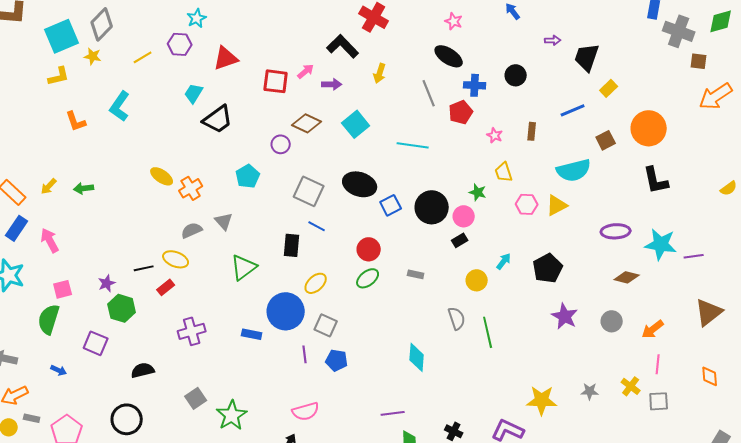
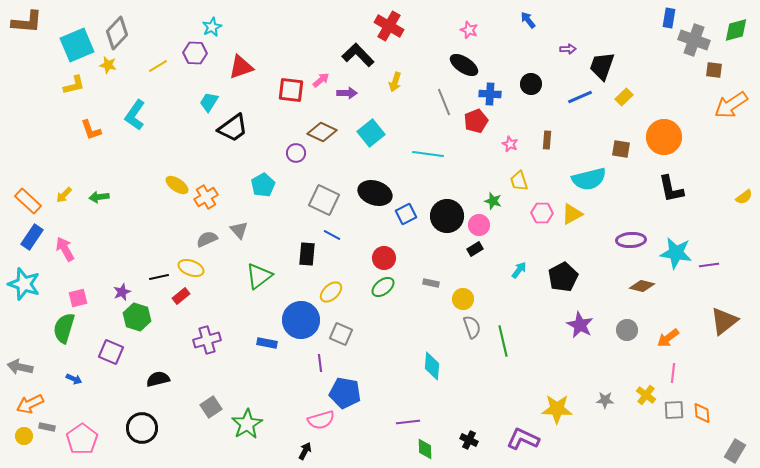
blue line: (573, 110) -> (580, 97), moved
brown square: (606, 140) -> (621, 149), turned 36
yellow circle: (477, 280) -> (463, 299), moved
blue pentagon: (337, 360) -> (345, 393), moved, size x1.4
orange diamond: (710, 376) -> (702, 413), moved

